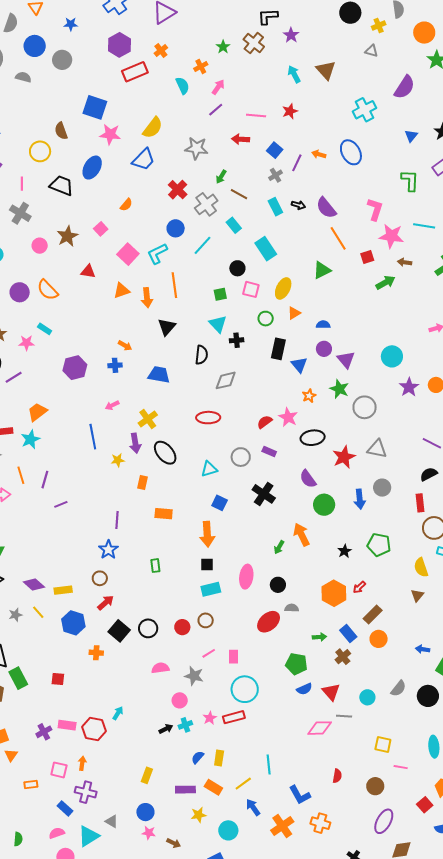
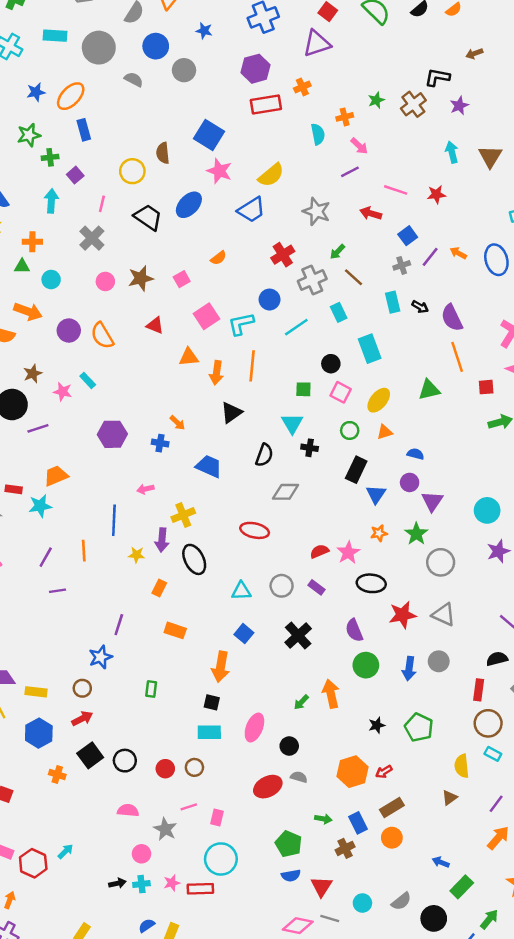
pink arrow: (218, 87) -> (359, 146), turned 84
orange line: (21, 475) -> (84, 551), moved

